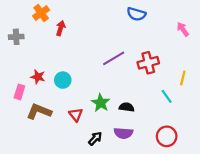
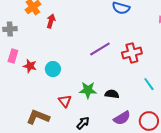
pink rectangle: (19, 92) -> (13, 56), moved
green star: (101, 103) -> (88, 90), turned -30
brown L-shape: (39, 111) -> (38, 117), moved
purple semicircle: (123, 133) -> (122, 118), moved, turned -36

